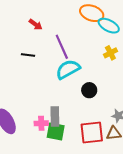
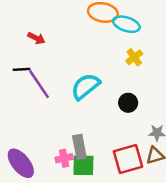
purple line: (62, 47) -> (39, 84), moved
black line: (28, 55) -> (22, 69), moved
black circle: (89, 90) -> (128, 103), moved

